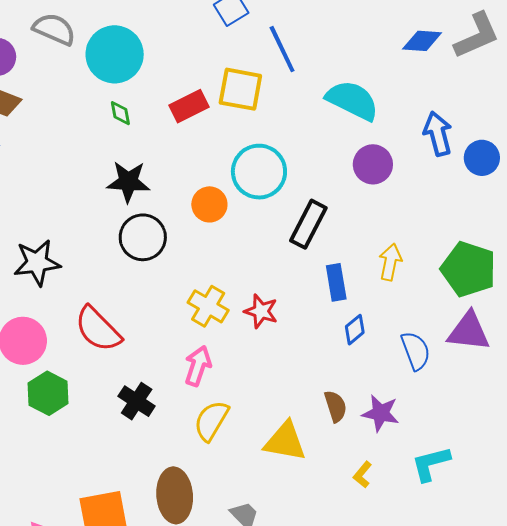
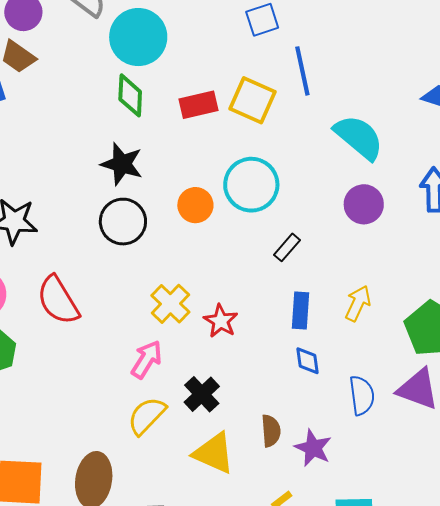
green diamond: (120, 113) -> (130, 95), size x1.6
black rectangle: (308, 224) -> (287, 247), size x0.6
blue diamond: (355, 330) -> (308, 361), turned -72
black cross: (137, 401) -> (202, 394), moved

